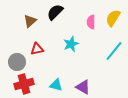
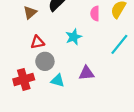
gray circle: (17, 62) -> (45, 61), moved
purple triangle: (83, 87) -> (86, 73), moved, turned -35

